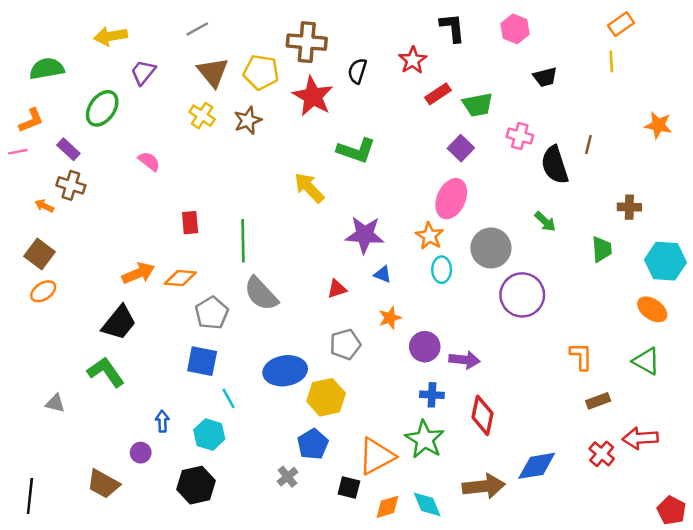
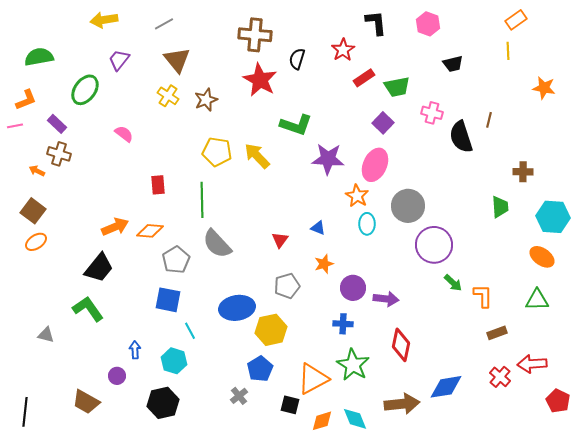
yellow arrow: (111, 36) -> (104, 20), moved
yellow pentagon: (261, 72) -> (217, 152), moved
orange star: (658, 125) -> (544, 88), moved
green arrow: (545, 221) -> (453, 283), moved
purple star: (365, 235) -> (328, 159), moved
red triangle: (337, 289) -> (280, 240), turned -36
green triangle: (646, 361) -> (537, 300), turned -30
blue cross: (432, 395) -> (343, 324), moved
red pentagon: (671, 510) -> (558, 401), moved

